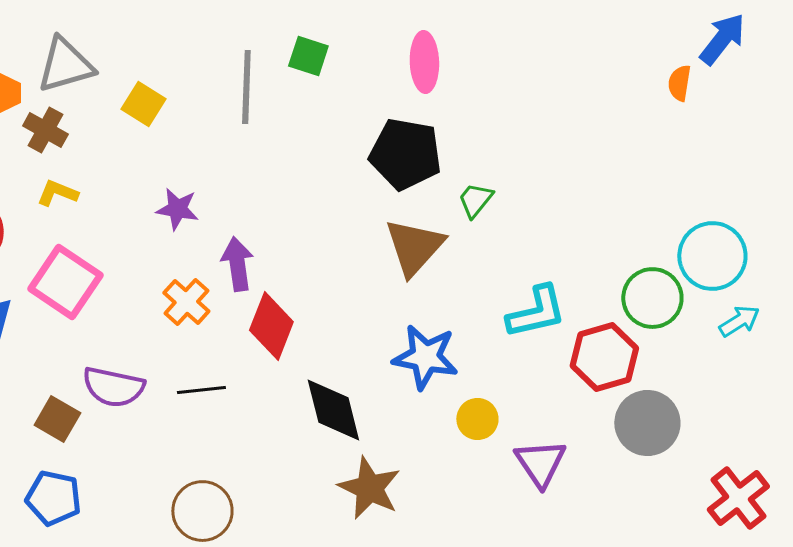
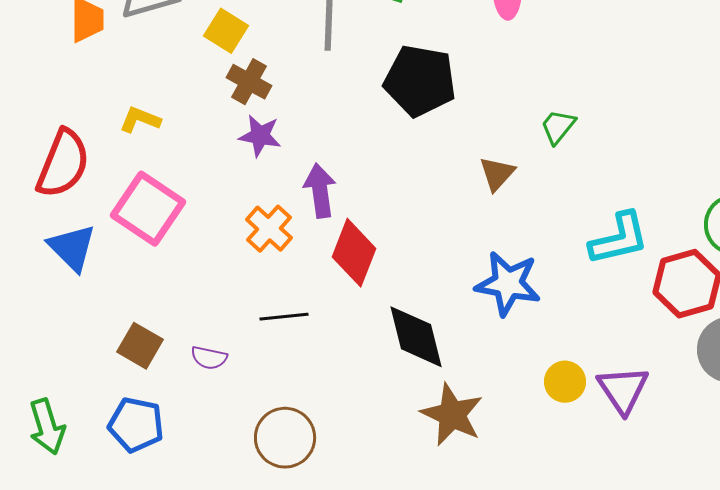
brown cross: (45, 130) -> (249, 82), moved
black pentagon: (405, 154) -> (420, 81), moved
brown triangle: (414, 247) -> (497, 174), size x0.6
purple semicircle: (113, 387) -> (209, 358), moved, size x0.6
yellow circle: (477, 419) -> (565, 382), moved

